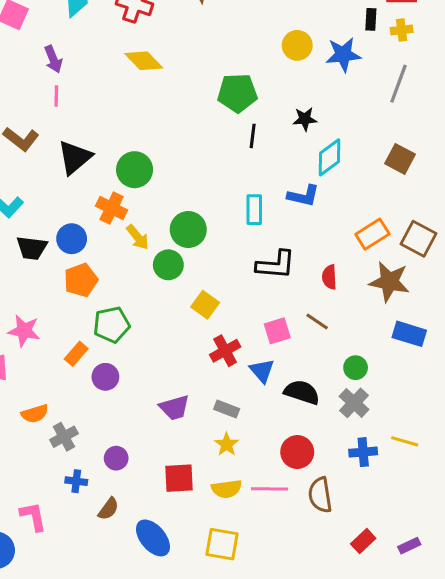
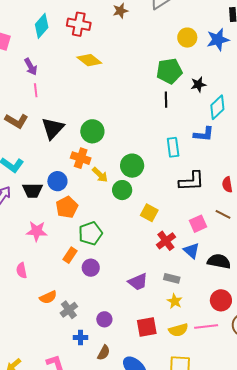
green pentagon: (237, 93) -> (169, 71), moved
pink star: (24, 331) -> (37, 231), moved

